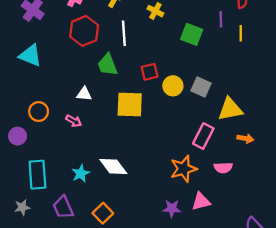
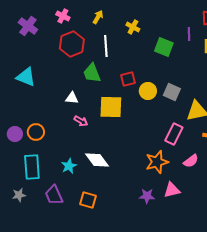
cyan triangle: (30, 55) -> (26, 77), moved
orange circle: (39, 112) -> (36, 132), moved
pink arrow: (74, 121) -> (81, 121), moved
pink semicircle: (223, 168) -> (191, 161), turned -35
orange square: (103, 213) -> (88, 200), turned -30

